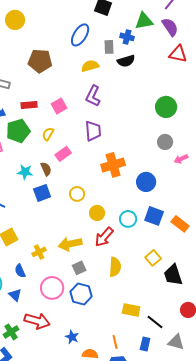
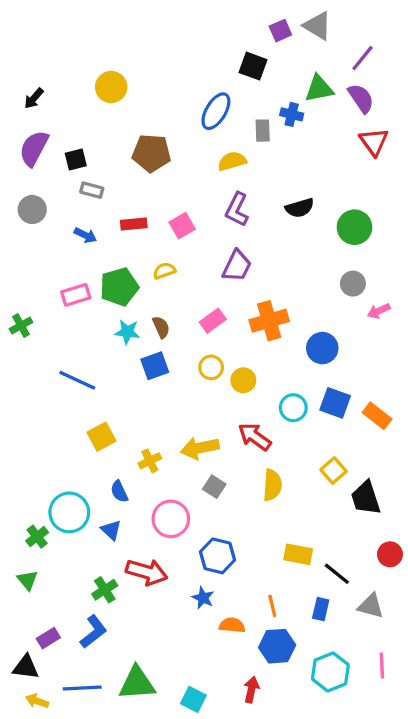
red triangle: (178, 54) -> (374, 142), turned 42
black semicircle: (126, 61) -> (300, 208), moved
green pentagon: (18, 131) -> (119, 287), moved
purple trapezoid: (93, 131) -> (237, 266), turned 30
yellow semicircle: (48, 134) -> (164, 271), turned 40
pink rectangle: (63, 154) -> (213, 321), moved
yellow circle: (97, 213) -> (243, 380), moved
red arrow: (104, 237) -> (255, 437), turned 85
gray square: (79, 268) -> (214, 487), turned -32
blue hexagon: (81, 294) -> (218, 556), moved

